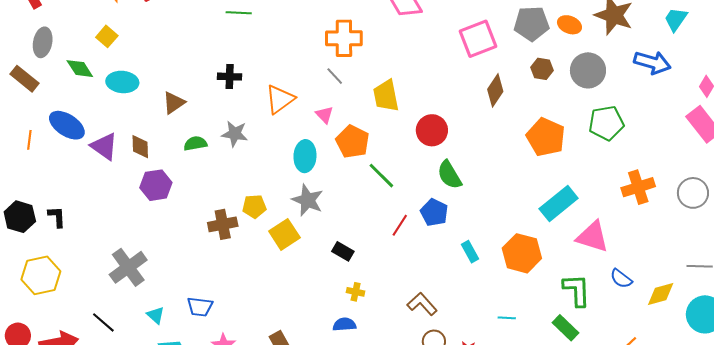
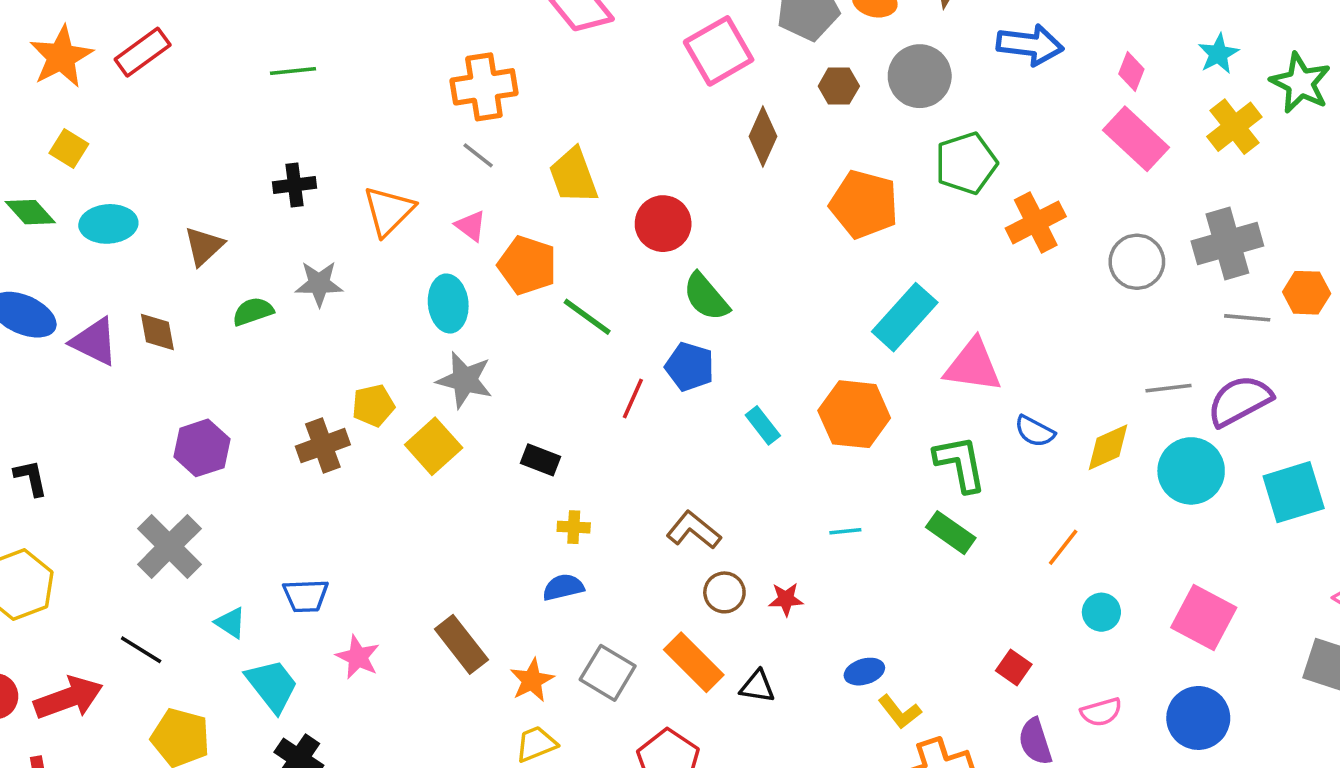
purple hexagon: (156, 185) -> (202, 448), moved
orange cross: (638, 187) -> (1036, 222), moved

